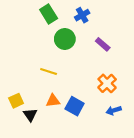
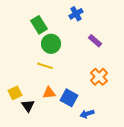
green rectangle: (49, 14) -> (39, 25), moved
green circle: (65, 39) -> (51, 44), moved
blue arrow: (114, 110) -> (87, 114), moved

